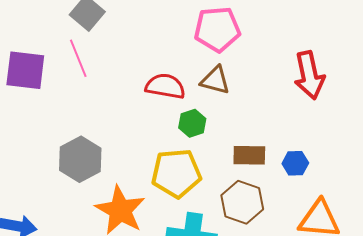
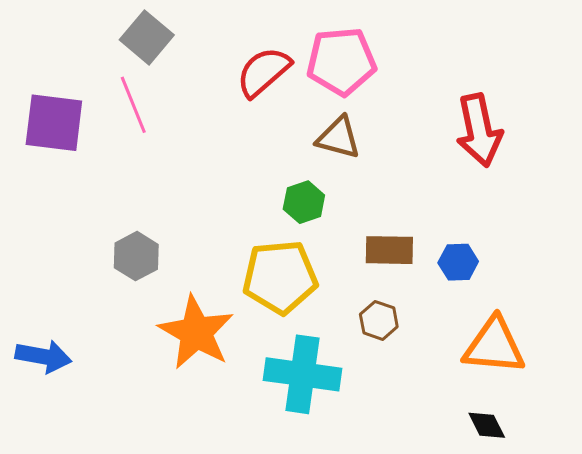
red semicircle: (165, 86) -> (264, 72), moved, turned -51
gray hexagon: (80, 159) -> (136, 256), size x0.7
brown hexagon: (242, 202) -> (379, 320), size x0.6

